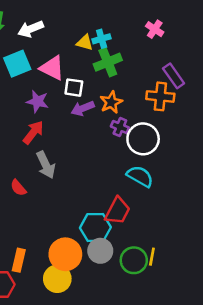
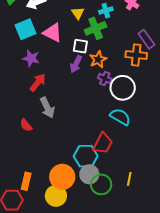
cyan cross: (102, 39) -> (106, 11), moved
yellow triangle: (85, 43) -> (78, 13), turned 40
white square: (74, 88) -> (80, 46), moved
purple star: (37, 101) -> (31, 58), moved
purple arrow: (83, 108) -> (76, 64), turned -42
green circle: (134, 260) -> (101, 184), moved

